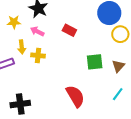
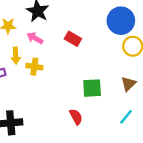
green square: (95, 62) -> (92, 88), moved
red semicircle: (75, 96) -> (76, 117), size x0.6

